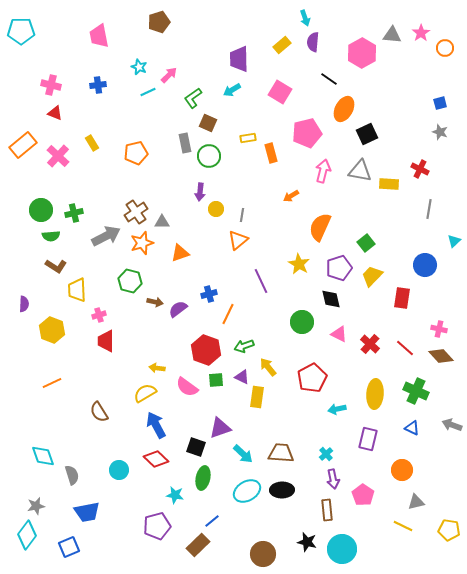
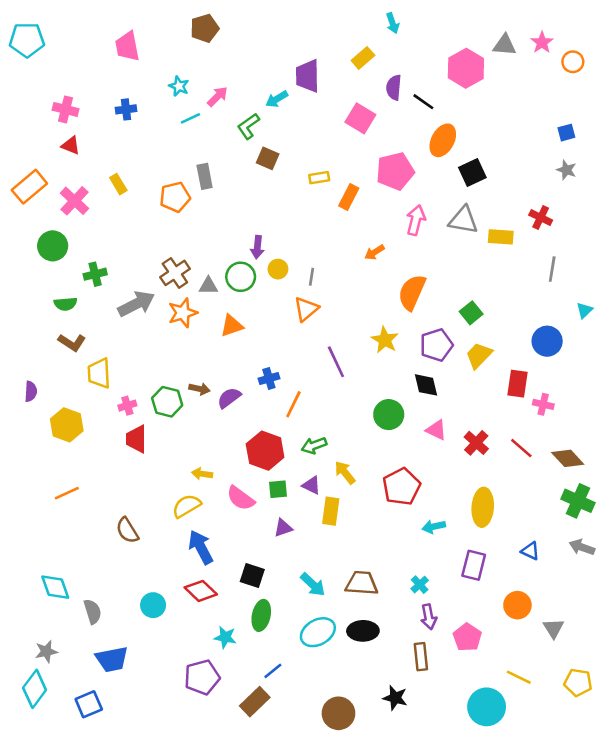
purple semicircle: (313, 42) -> (394, 88), moved
cyan arrow: (232, 90) -> (277, 99), moved
gray rectangle: (185, 143) -> (205, 176), moved
orange rectangle: (271, 153) -> (349, 197), turned 42
green circle: (209, 156) -> (241, 277), moved
green circle: (41, 210) -> (53, 246), moved
green hexagon: (130, 281) -> (167, 402), moved
pink cross: (439, 329) -> (543, 404), moved
green cross: (416, 391) -> (578, 501), moved
purple triangle: (220, 428) -> (283, 528), moved, size x0.7
gray triangle: (416, 502) -> (554, 628), moved, turned -48
cyan circle: (342, 549) -> (487, 707), moved

